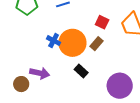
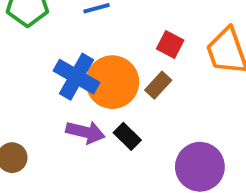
blue cross: (54, 41) -> (76, 77), size x1.6
purple arrow: (40, 73) -> (85, 132), moved

